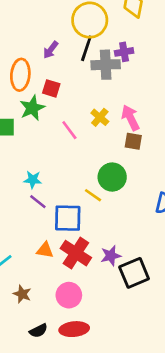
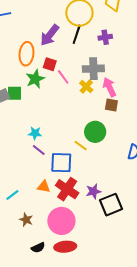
purple arrow: (51, 50) -> (50, 35), size x1.6
gray cross: (106, 65) -> (93, 69), moved
pink line: (69, 130) -> (63, 77), moved
pink circle: (69, 295) -> (61, 221), size x1.4

